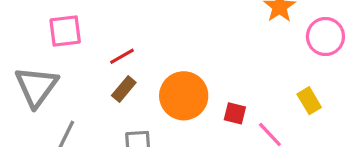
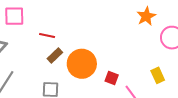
red line: (122, 56) -> (47, 35), turned 35
brown rectangle: (124, 89) -> (55, 56), moved

